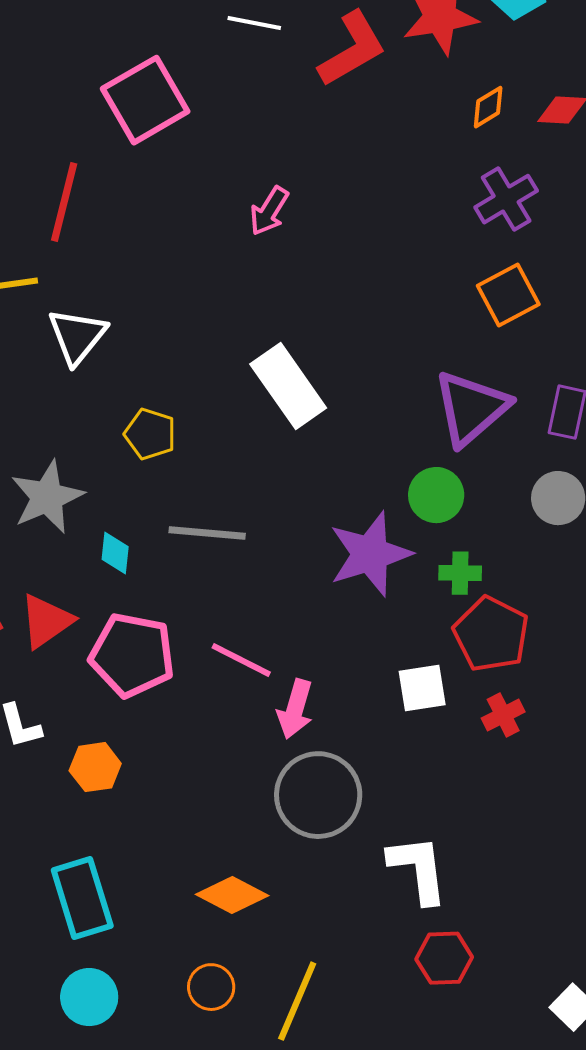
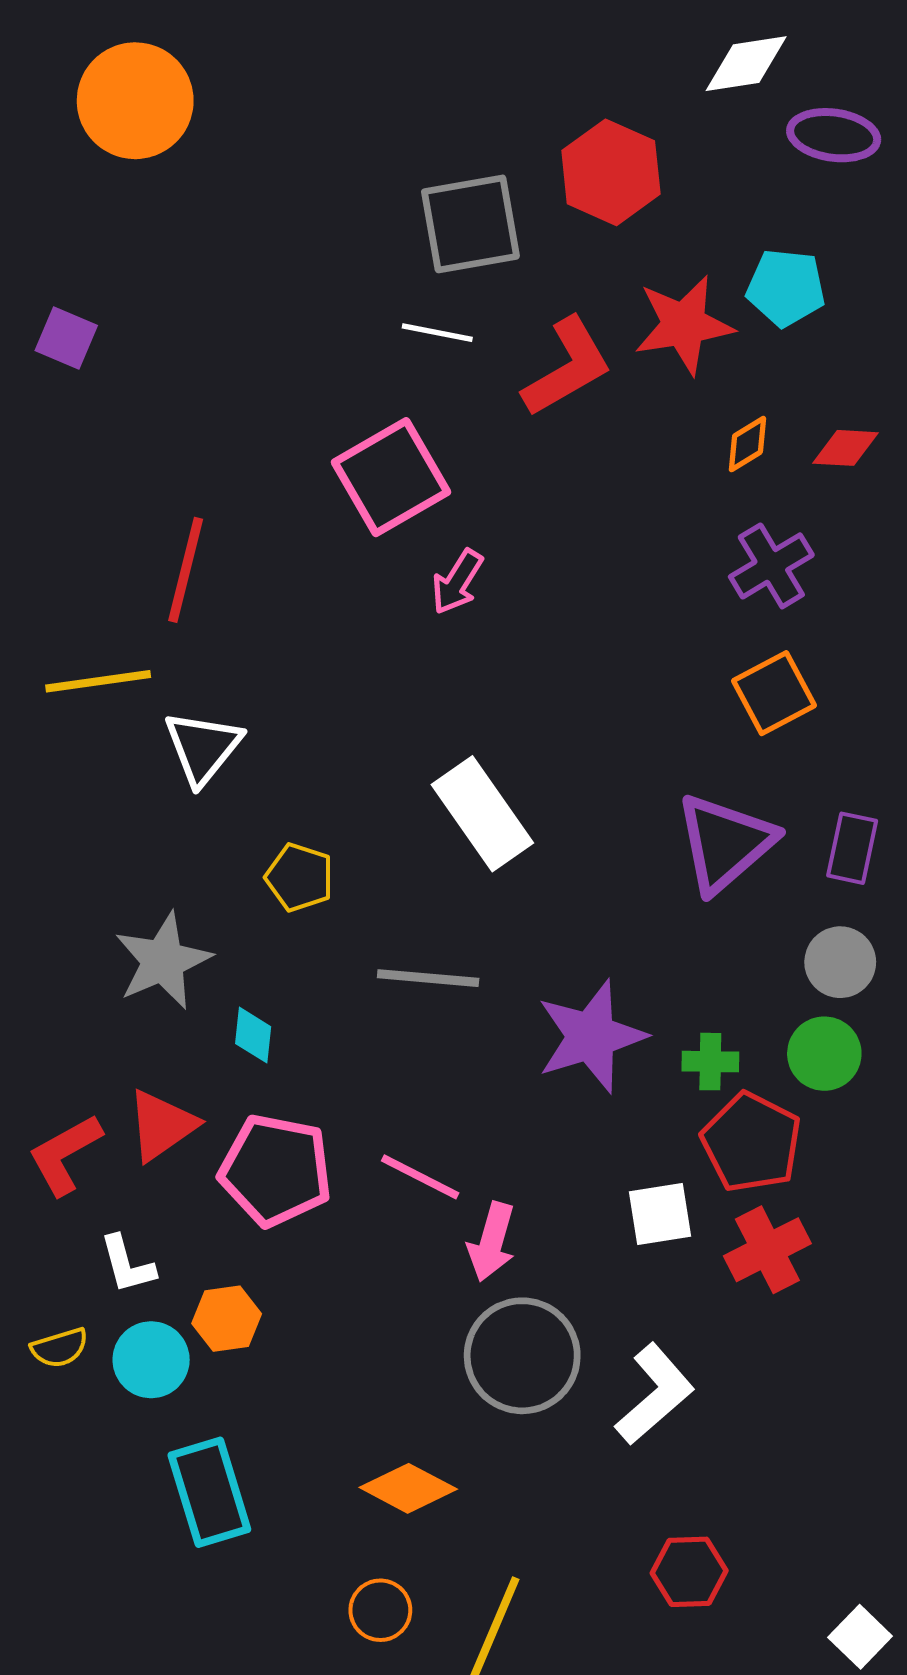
pink square: (145, 100) -> (391, 477), moved
green circle: (436, 495) -> (824, 1054), moved
gray line: (207, 533) -> (428, 978), moved
red cross: (503, 715) -> (767, 1250), size x1.5
white L-shape: (418, 869) -> (655, 1394), moved, turned 56
cyan circle: (89, 997) -> (151, 1360), moved

